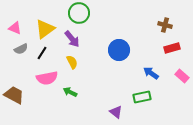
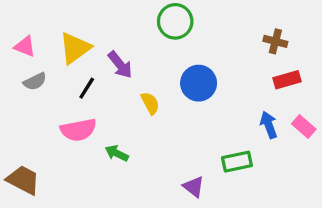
green circle: (79, 13) -> (175, 21), moved
black line: (42, 53) -> (87, 88), moved
yellow semicircle: (72, 62) -> (150, 103), moved
blue arrow: (151, 73) -> (269, 125), moved, turned 35
brown trapezoid: (14, 95) -> (23, 180), moved

